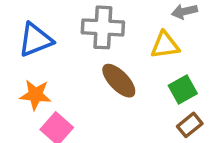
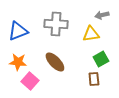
brown ellipse: (119, 81) -> (55, 62), moved
brown rectangle: (190, 125) -> (94, 79), moved, turned -56

